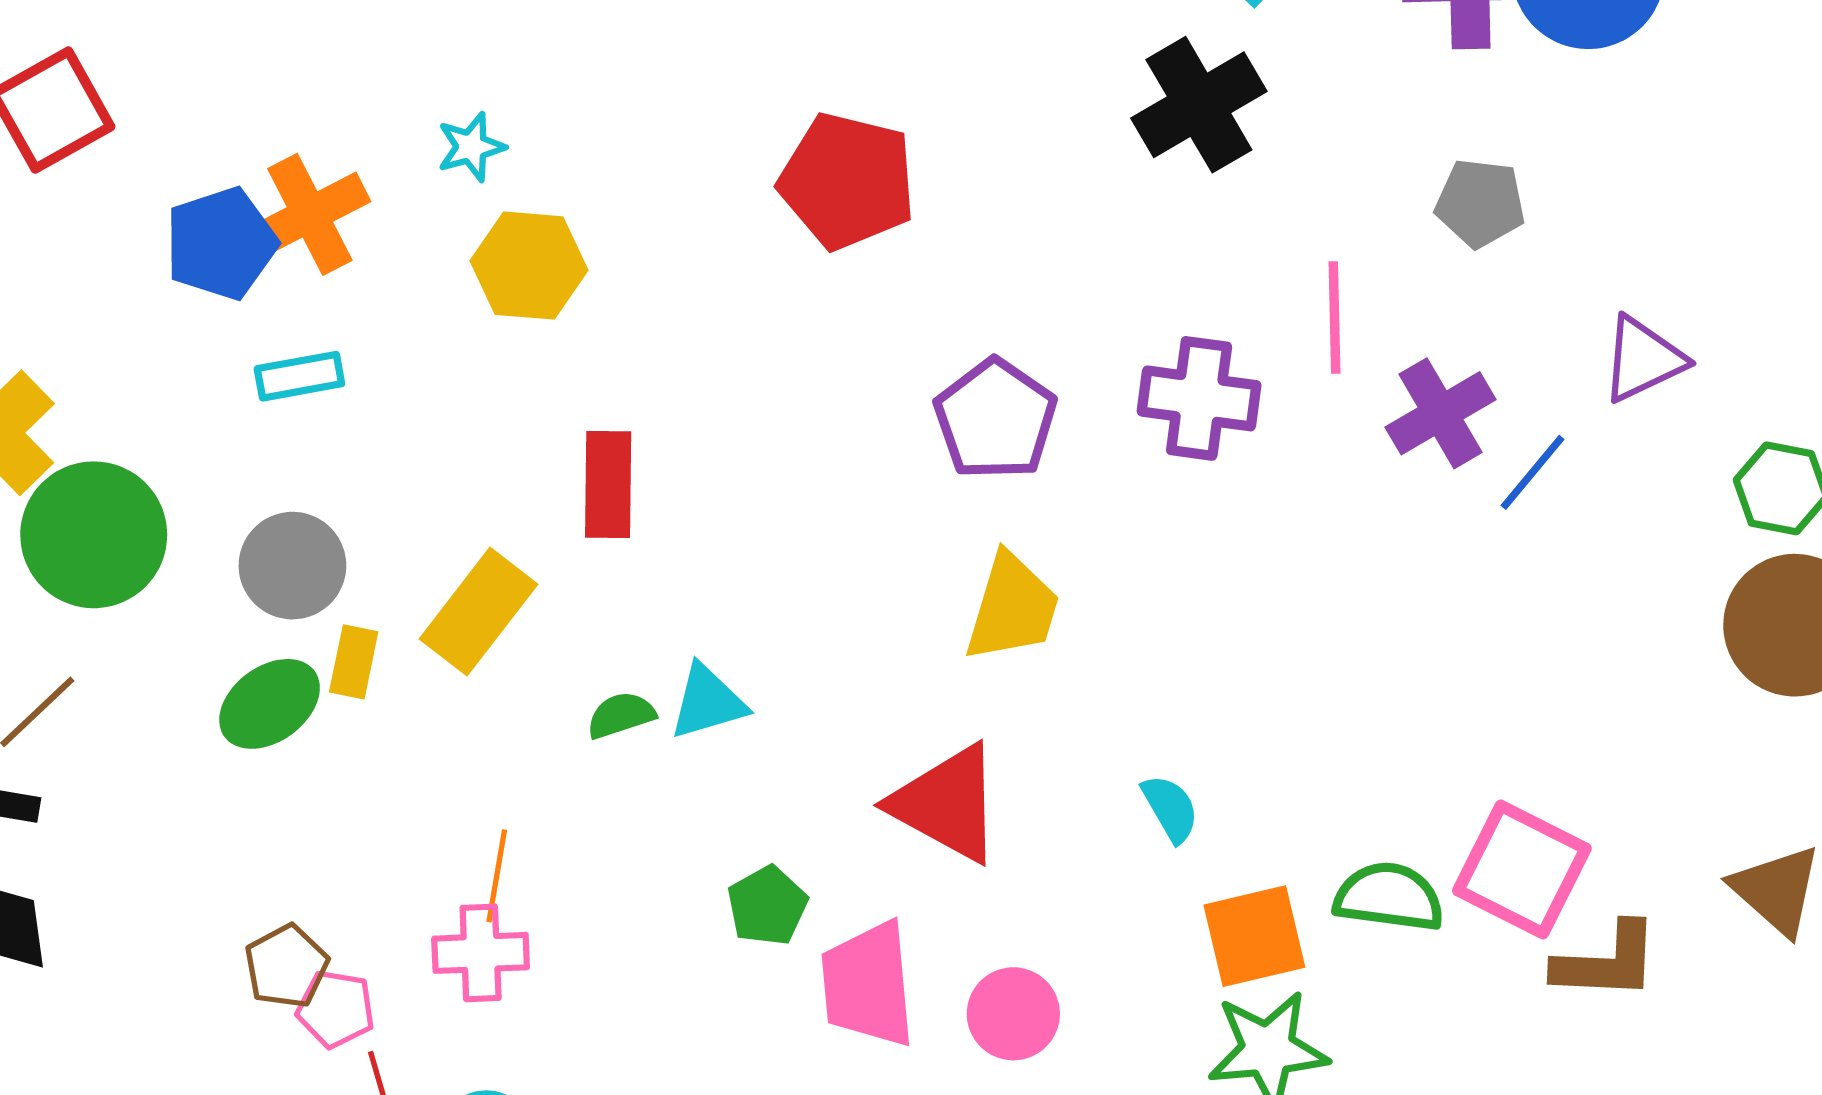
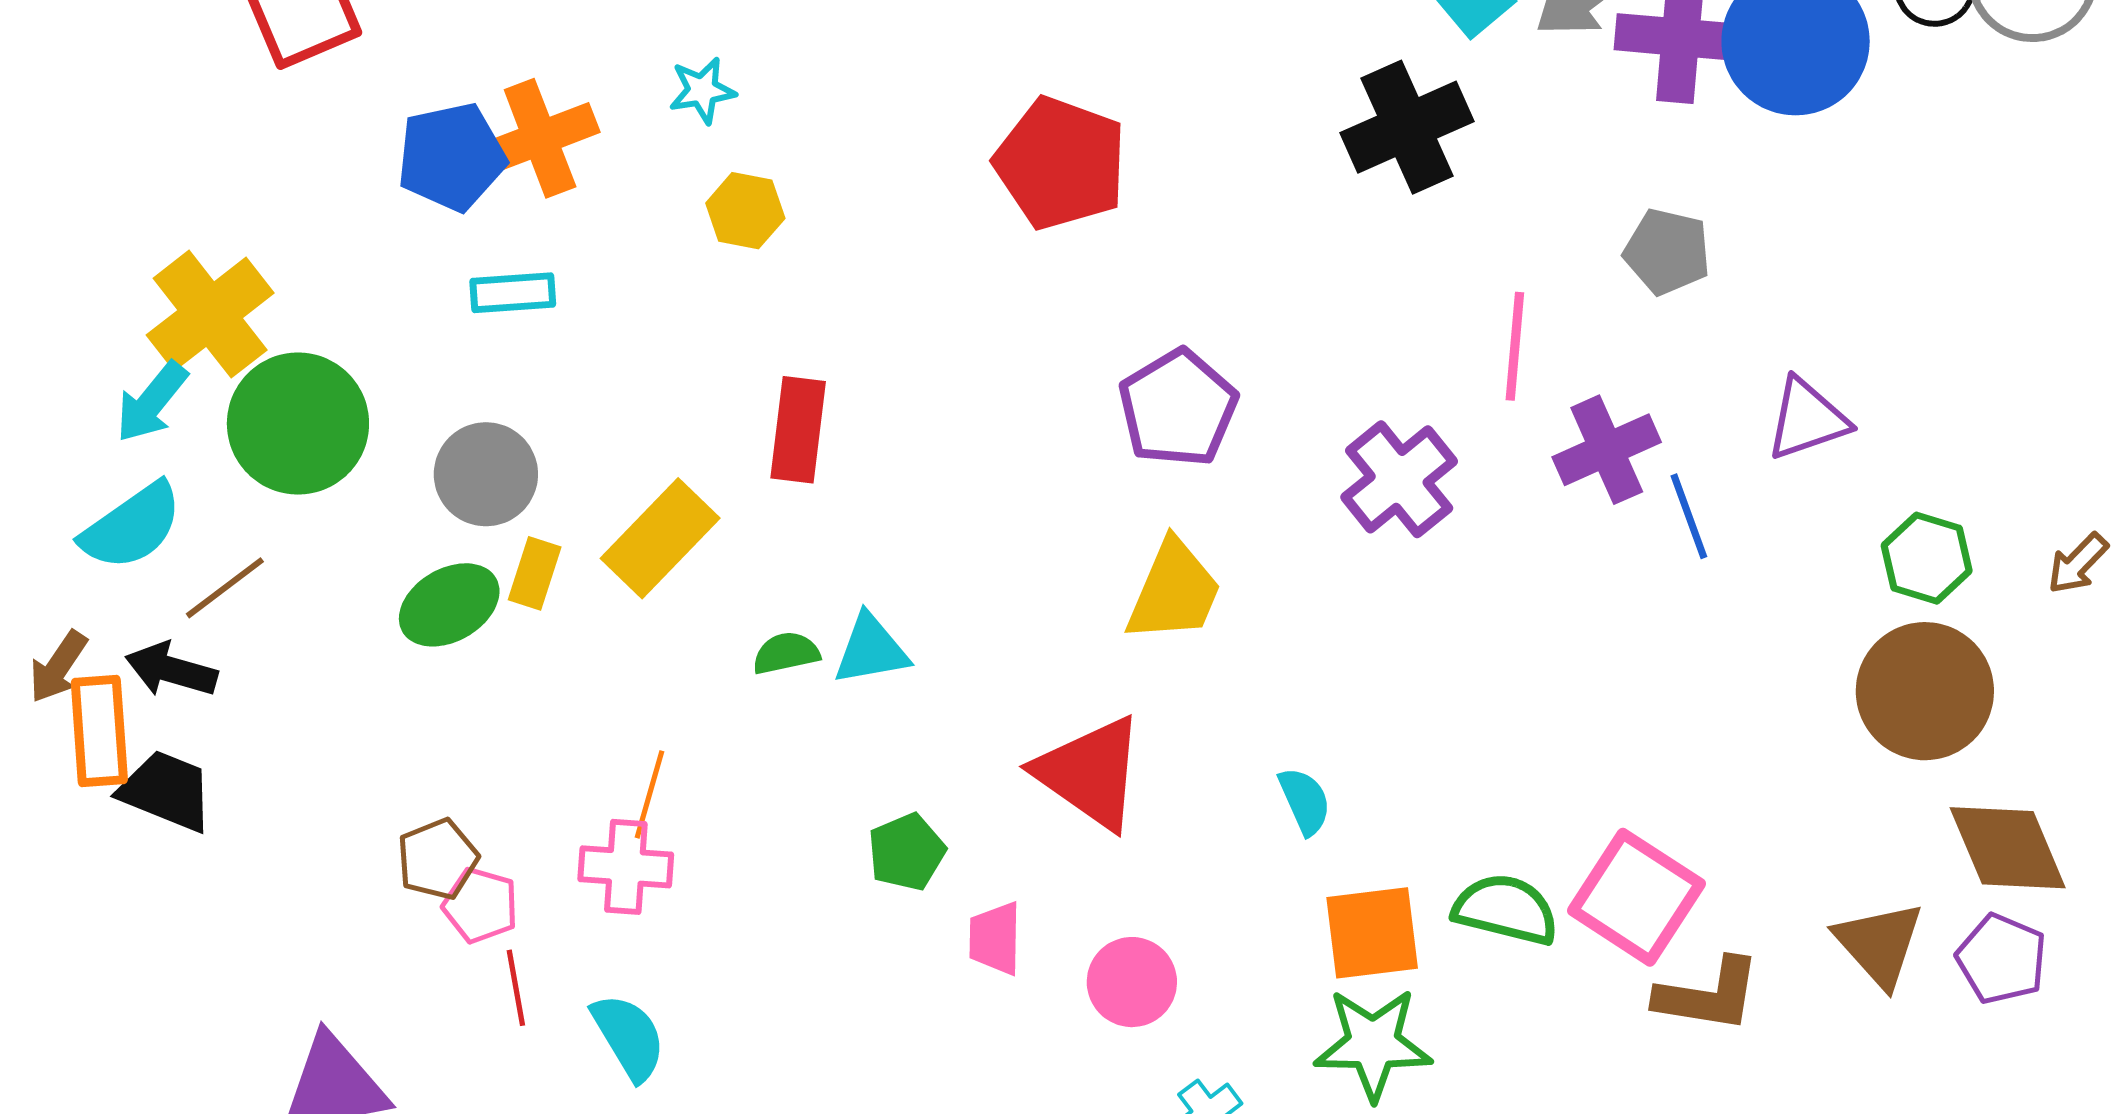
yellow hexagon: (529, 266) -> (745, 211), size x0.7
purple cross: (1199, 398) -> (1399, 479), moved, turned 37
blue line: (1532, 472) -> (1689, 516), turned -66
pink trapezoid: (868, 985) -> (995, 938), size x0.6

